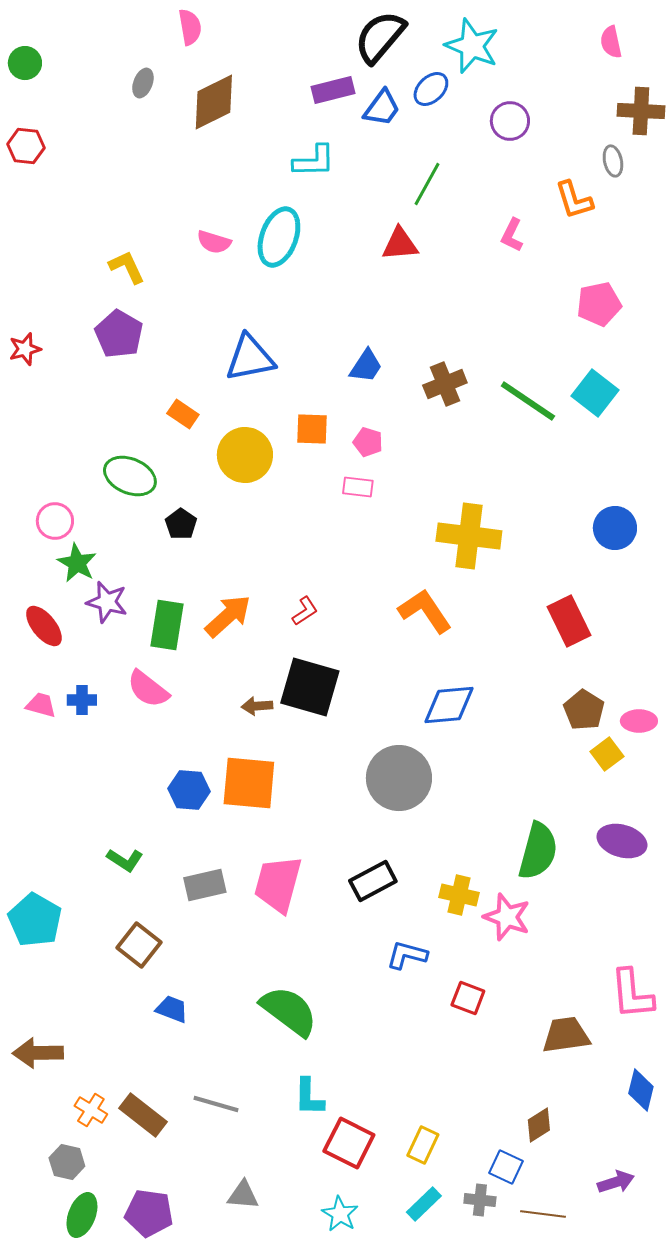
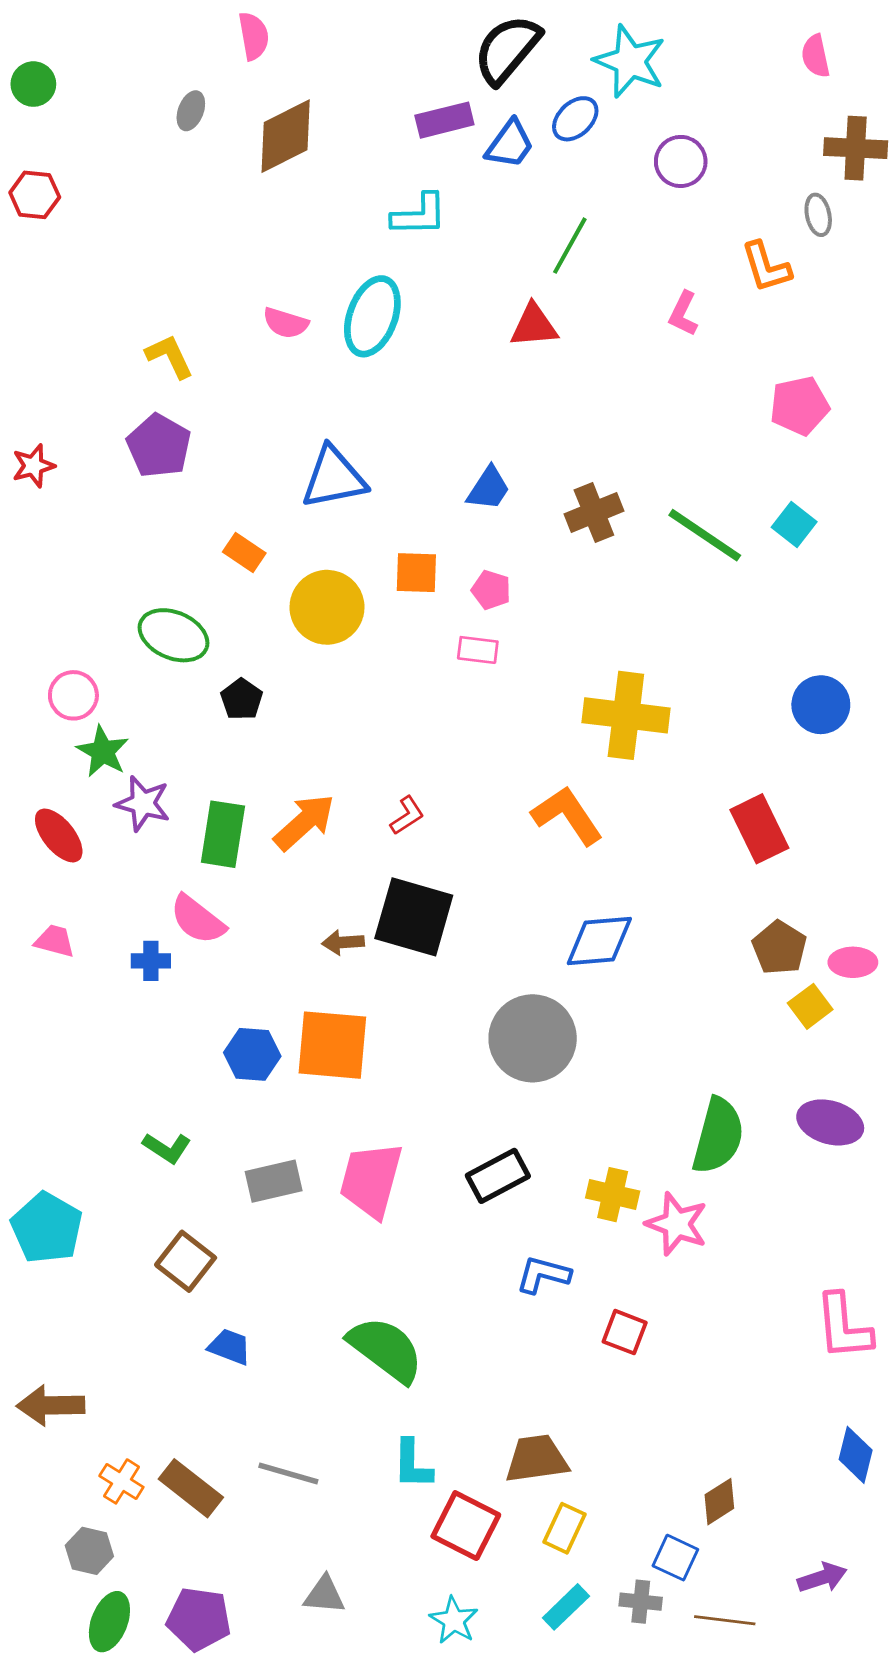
cyan square: (595, 393) -> (794, 525), size x0.7
blue cross: (82, 700) -> (151, 961), moved
brown trapezoid: (566, 1035) -> (537, 1459), moved

